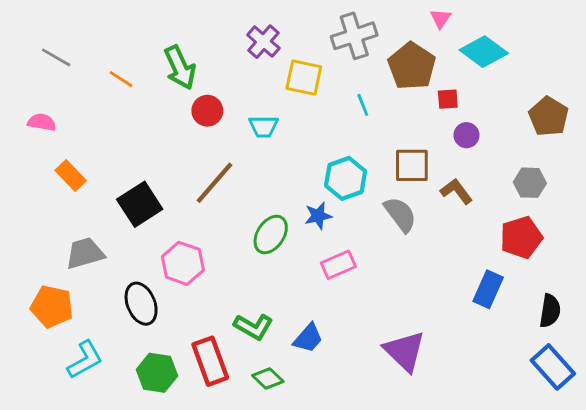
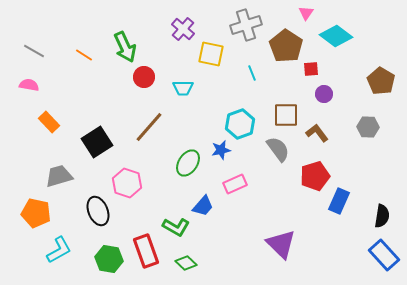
gray line: (56, 57) -> (34, 51), moved
red pentagon: (521, 237) -> (315, 176), moved
blue trapezoid: (308, 338) -> (203, 206), moved

